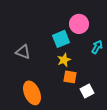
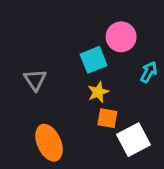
gray triangle: (23, 52) -> (35, 80), turned 35
white square: (87, 91) -> (133, 140), size x1.5

